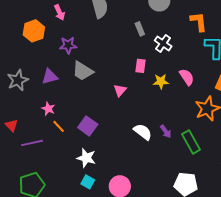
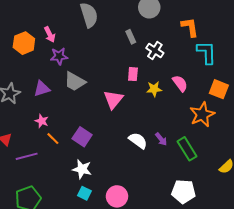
pink arrow: (59, 12) -> (50, 34), moved
pink triangle: (120, 90) -> (113, 100), size x1.5

